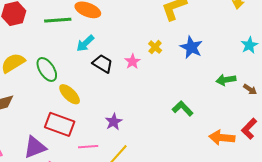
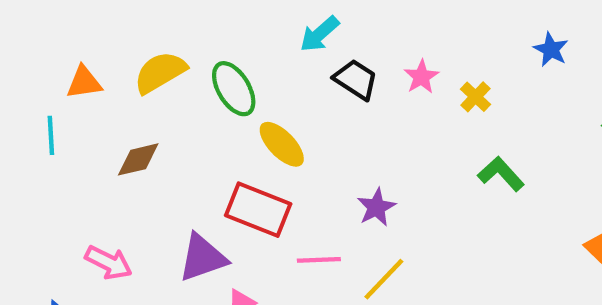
yellow cross: (155, 47) -> (475, 97), moved
blue star: (191, 47) -> (551, 49), size x0.7
green L-shape: (183, 109) -> (501, 174), moved

